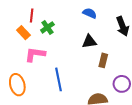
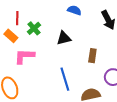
black triangle: (89, 42) -> (64, 38), moved
blue line: (58, 79) -> (65, 79), moved

